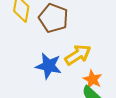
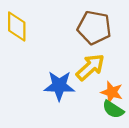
brown pentagon: (53, 18) -> (94, 28), moved

